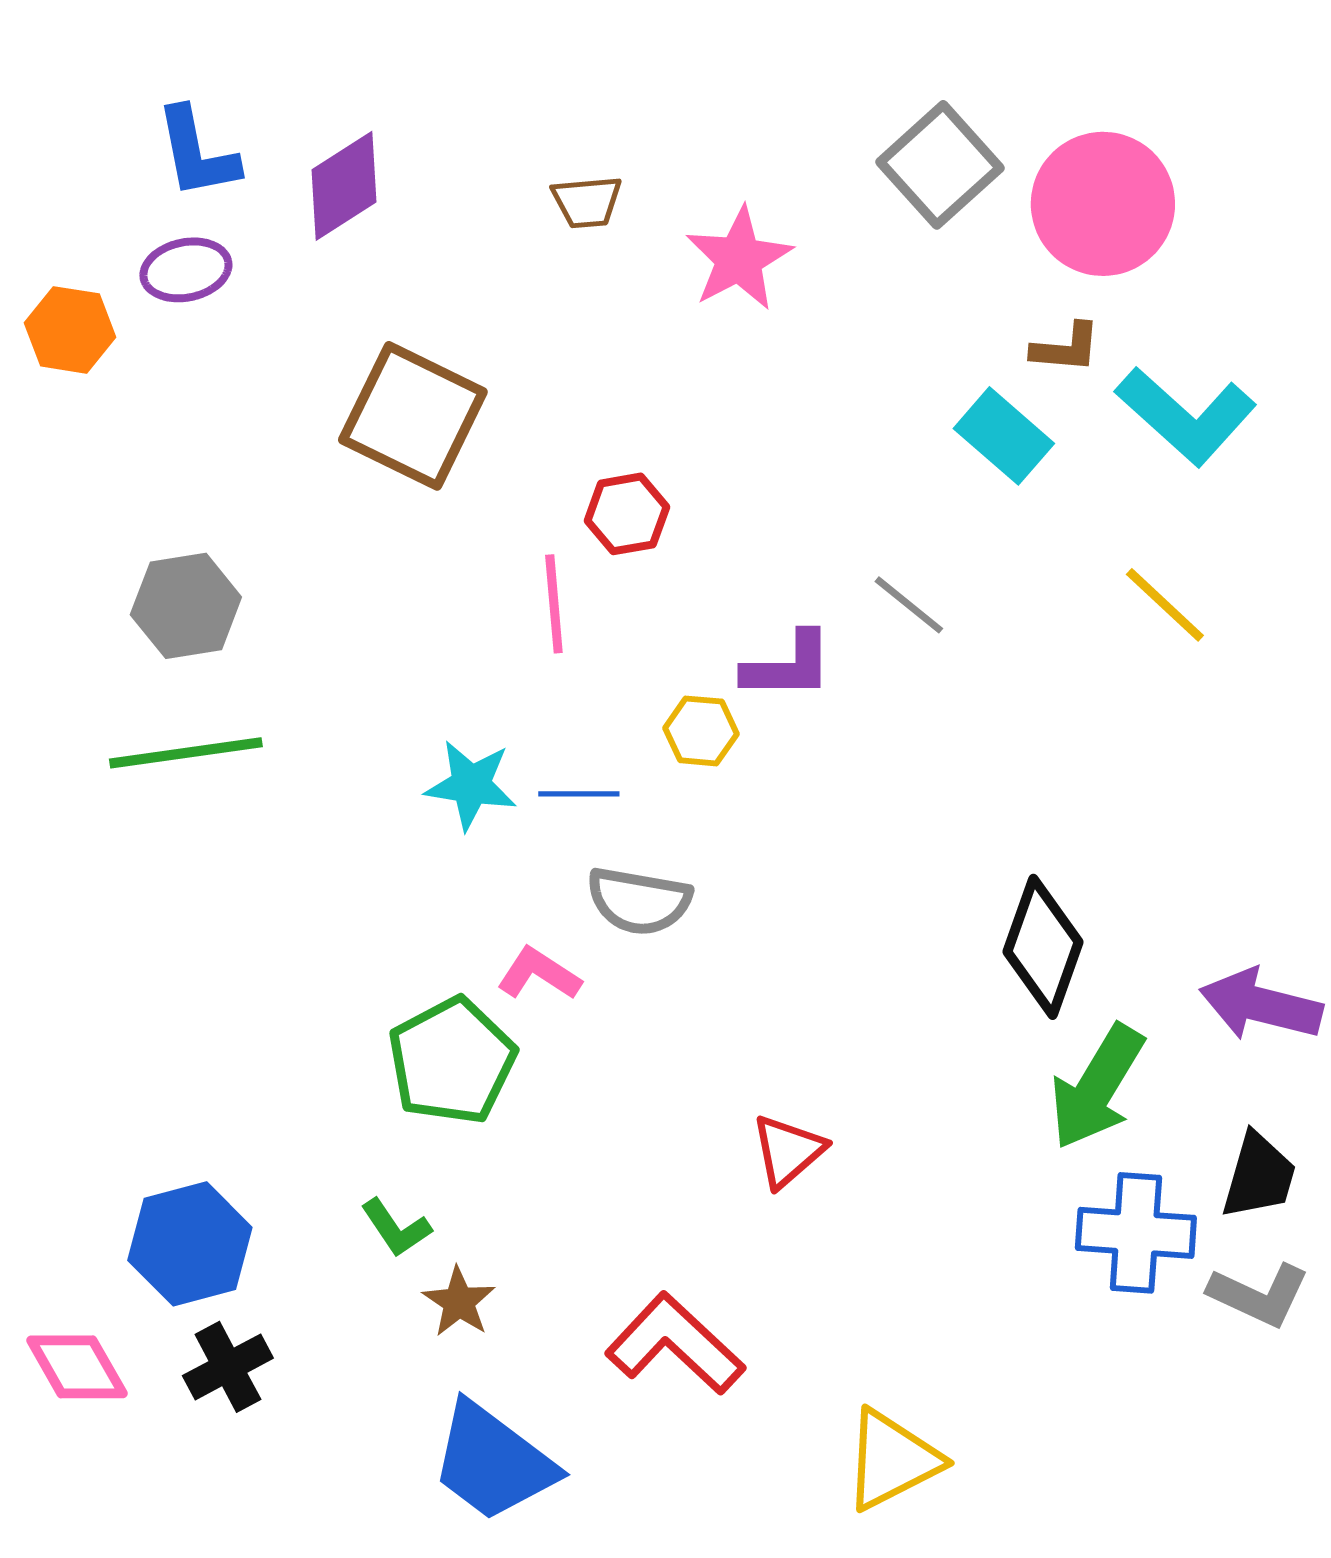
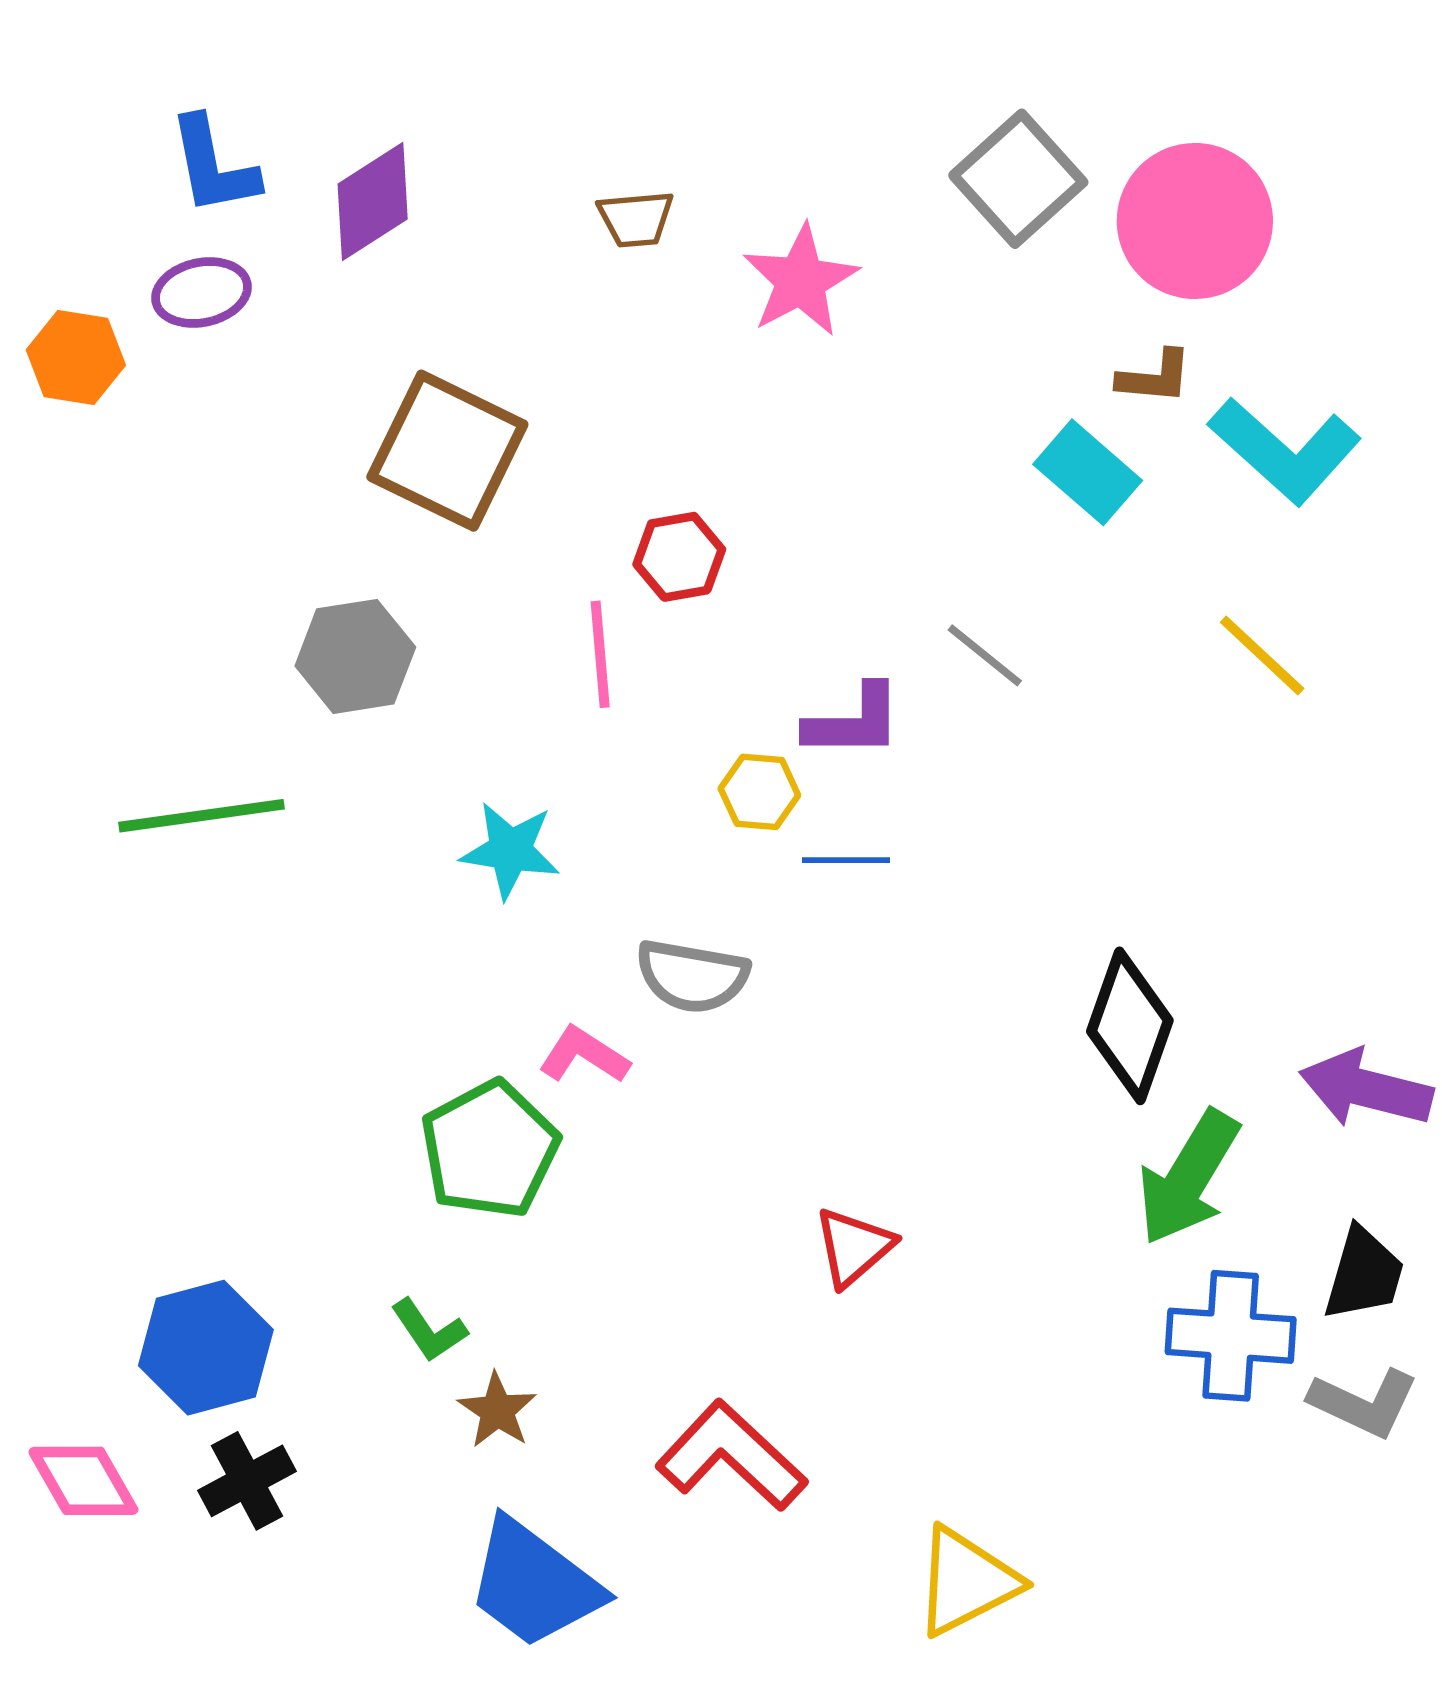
gray hexagon: (186, 606) -> (355, 656), moved
blue line: (579, 794) -> (846, 860), moved

